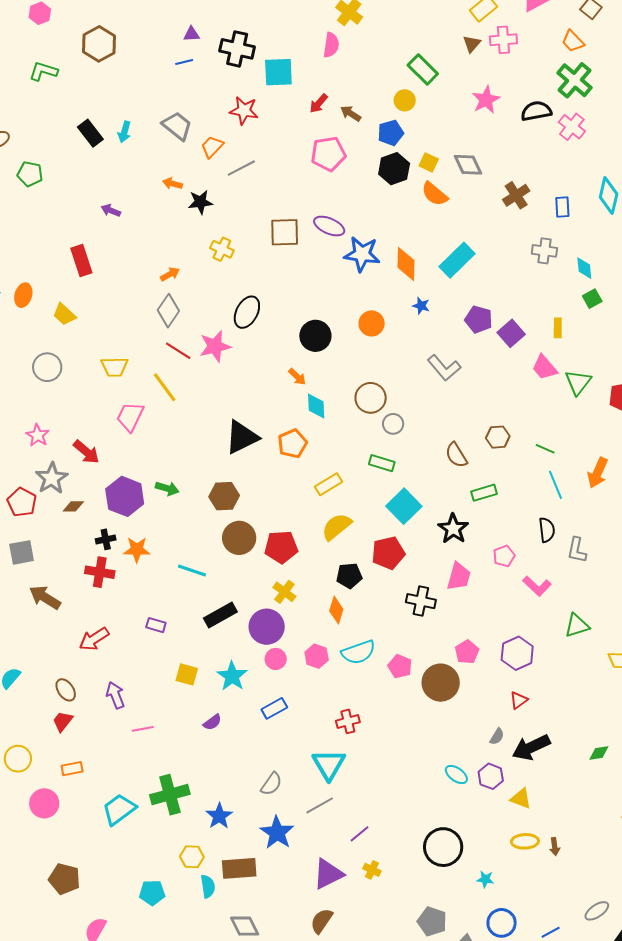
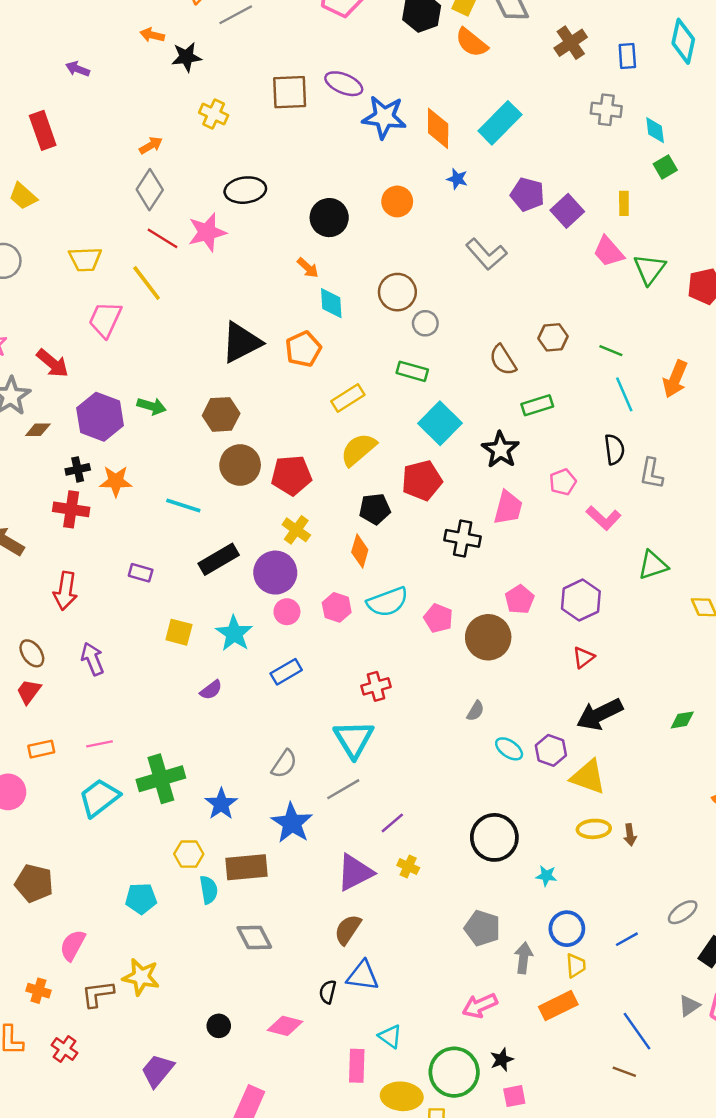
black ellipse: (247, 312) -> (245, 190), turned 56
red arrow: (94, 639) -> (65, 591), turned -48
pink line: (143, 729) -> (99, 744), moved
gray semicircle: (497, 737) -> (475, 711), moved
yellow triangle: (521, 799) -> (588, 777), size x1.4

